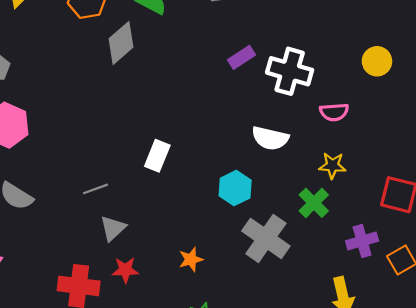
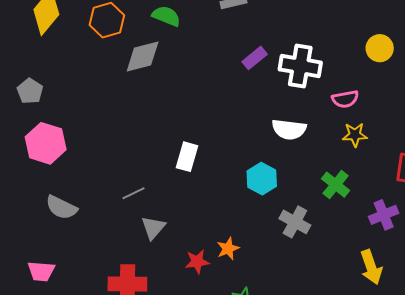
gray diamond: (121, 43) -> (143, 57), turned 33
yellow star: (332, 166) -> (355, 135), moved
gray cross: (266, 238) -> (295, 222), size x0.7
red star: (125, 270) -> (197, 262), moved

